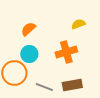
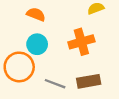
orange semicircle: (28, 29) -> (36, 14), turned 63

